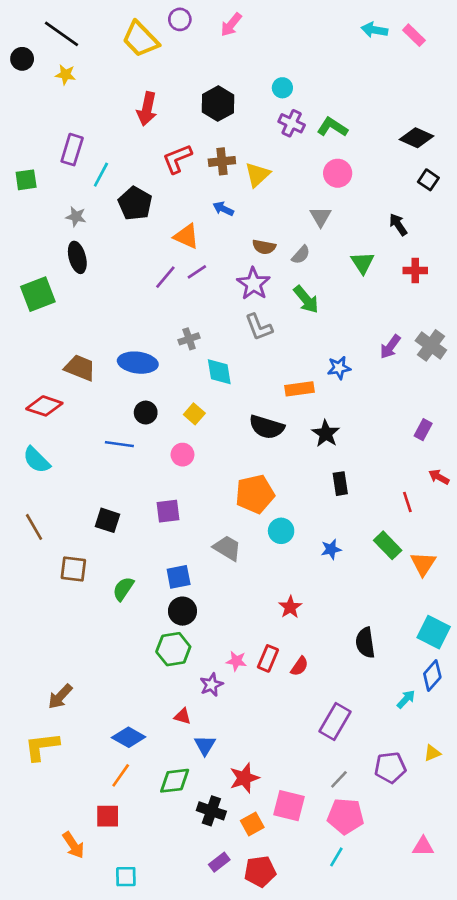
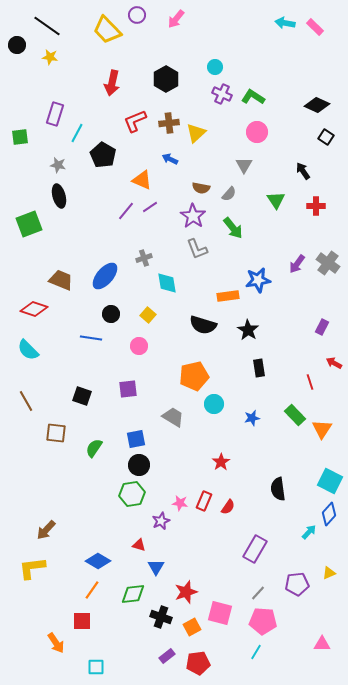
blue ellipse: (138, 363) -> (105, 276), turned -56
blue star: (339, 368) -> (258, 280), size x1.4

